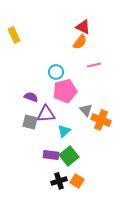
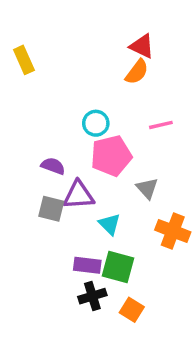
pink line: (94, 65) -> (161, 125), moved
orange cross: (101, 120) -> (173, 231), moved
cyan triangle: (64, 131) -> (109, 224), turned -32
green square: (69, 156) -> (118, 267), turned -36
black cross: (59, 181) -> (92, 296), moved

